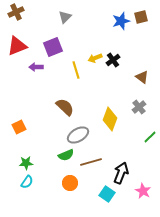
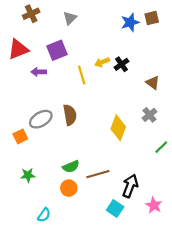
brown cross: (16, 12) -> (31, 14), moved
brown semicircle: (65, 107) -> (70, 115), turned 36
gray ellipse: (78, 135) -> (41, 119), moved
cyan semicircle: (27, 182) -> (44, 215), moved
orange circle: (70, 183) -> (69, 188), moved

